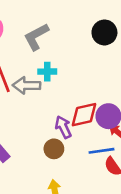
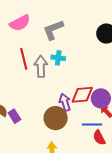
gray arrow: (27, 85) -> (41, 66), turned 80
brown circle: (54, 149) -> (56, 118), size x1.5

